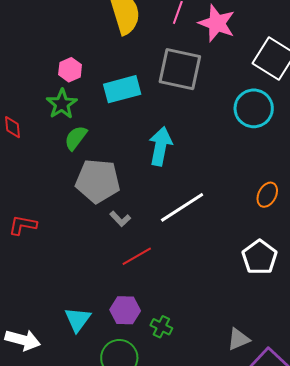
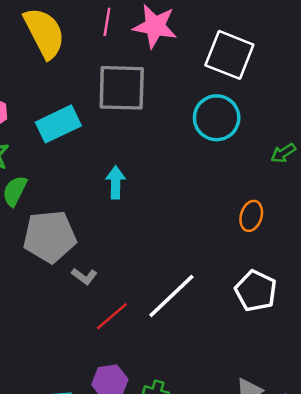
cyan arrow: (160, 146) -> (116, 182), size x0.7
white line: (182, 207) -> (171, 296), moved

